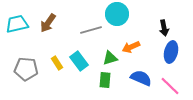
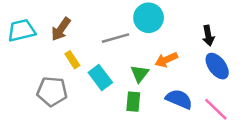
blue ellipse: (171, 52) -> (217, 66), turned -50
green triangle: (110, 58) -> (140, 74), turned -35
yellow rectangle: (57, 63) -> (72, 60), moved
gray pentagon: (26, 69) -> (52, 91), moved

